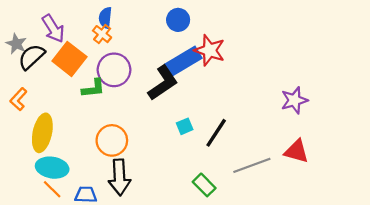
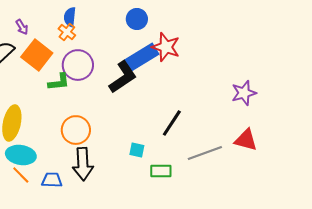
purple arrow: (53, 29) -> (22, 27), size x0.6
cyan square: (185, 126) -> (137, 150), moved, turned 35
green rectangle: (204, 185) -> (161, 171), turned -45

